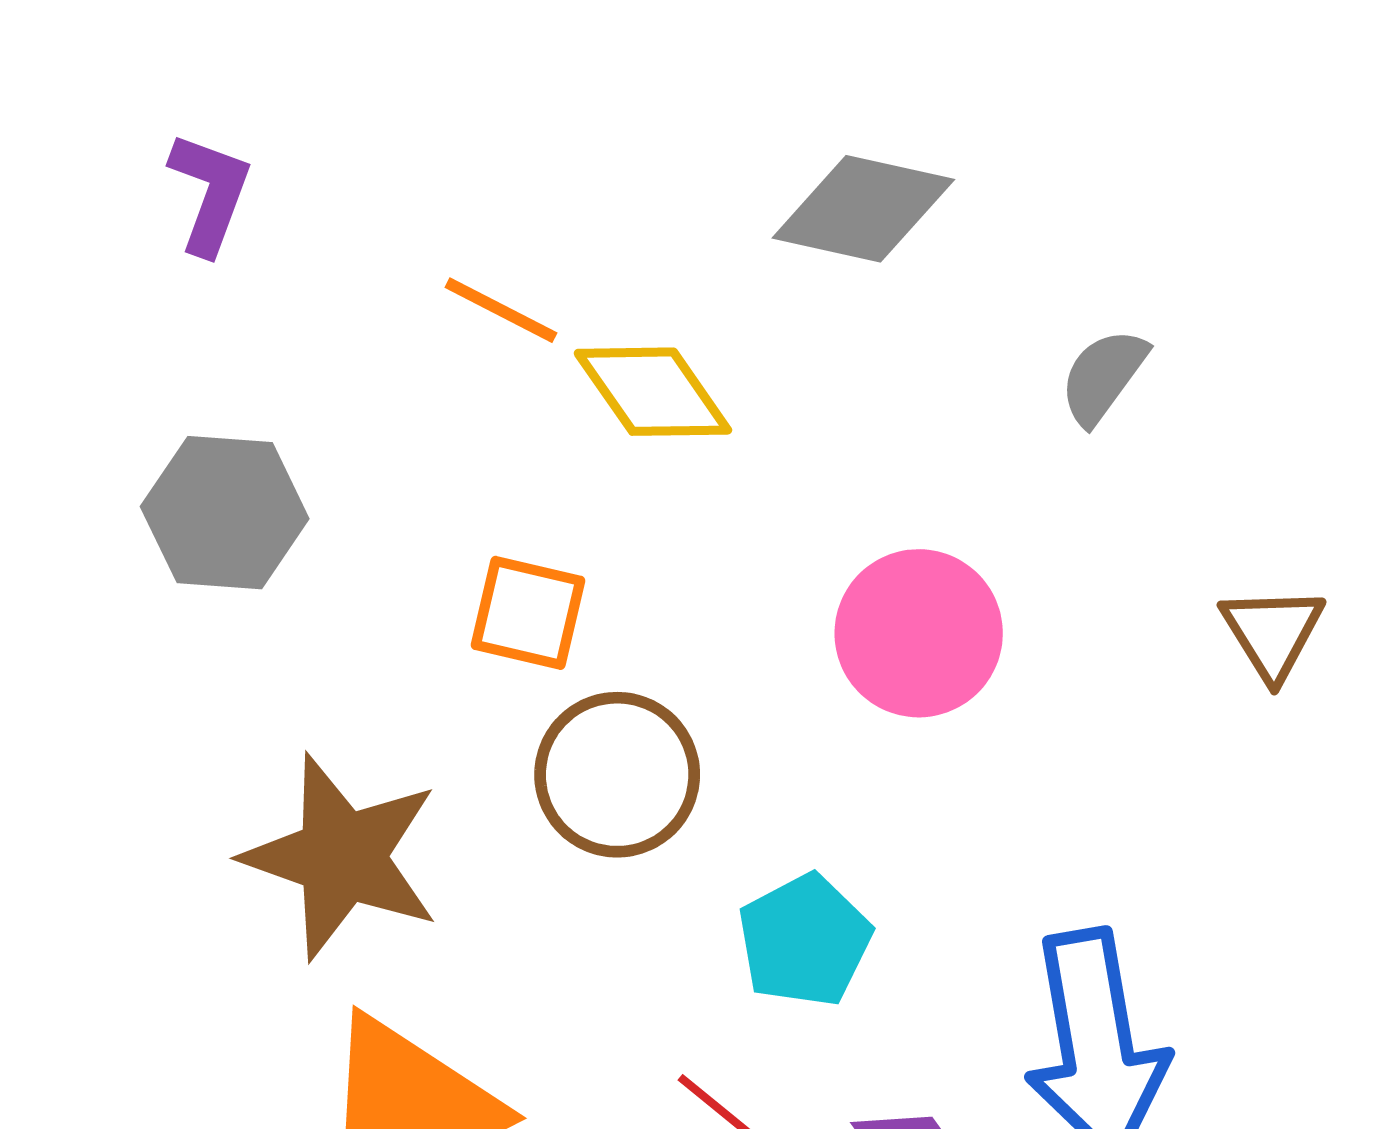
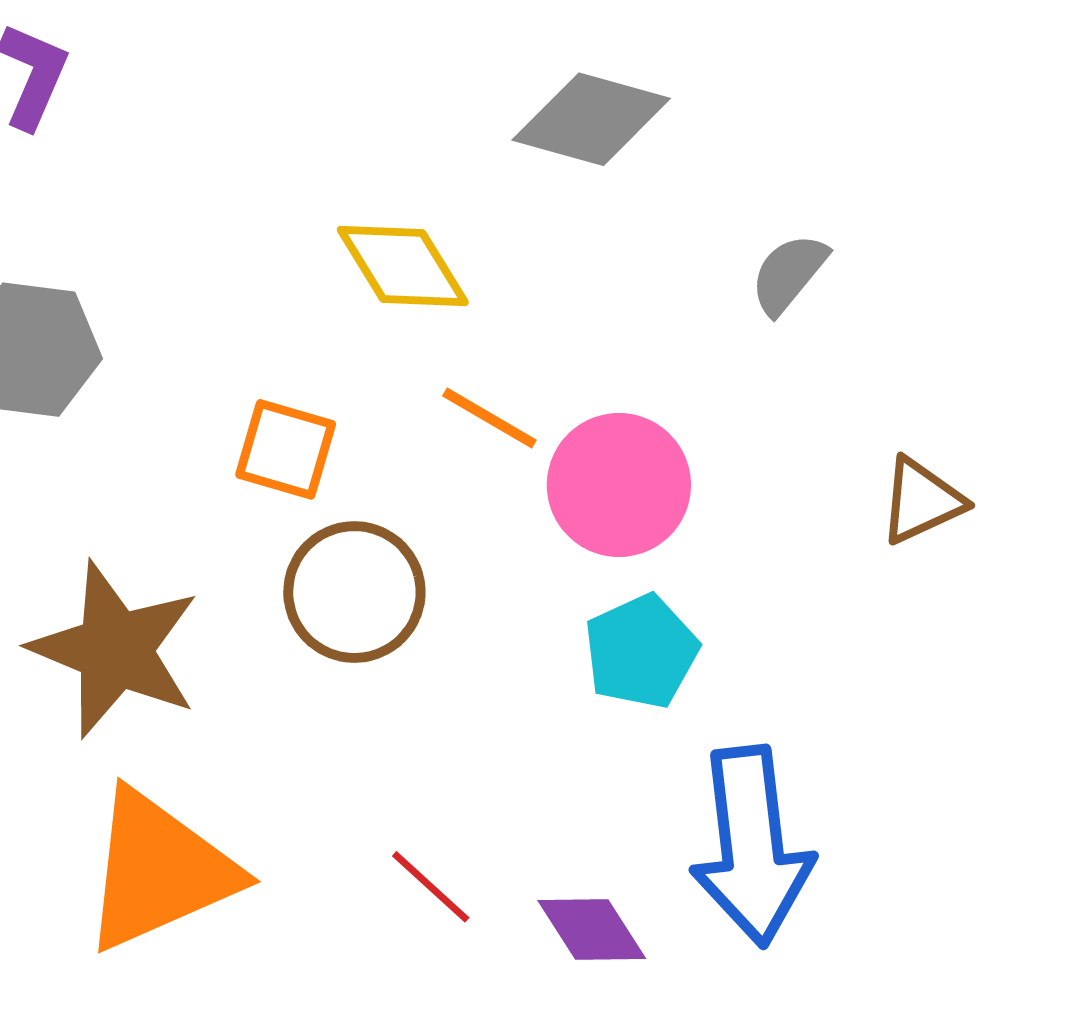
orange line: (501, 310) -> (489, 418), moved
brown triangle: (1272, 633) -> (922, 501), turned 34
cyan pentagon: (805, 940) -> (641, 652), moved

